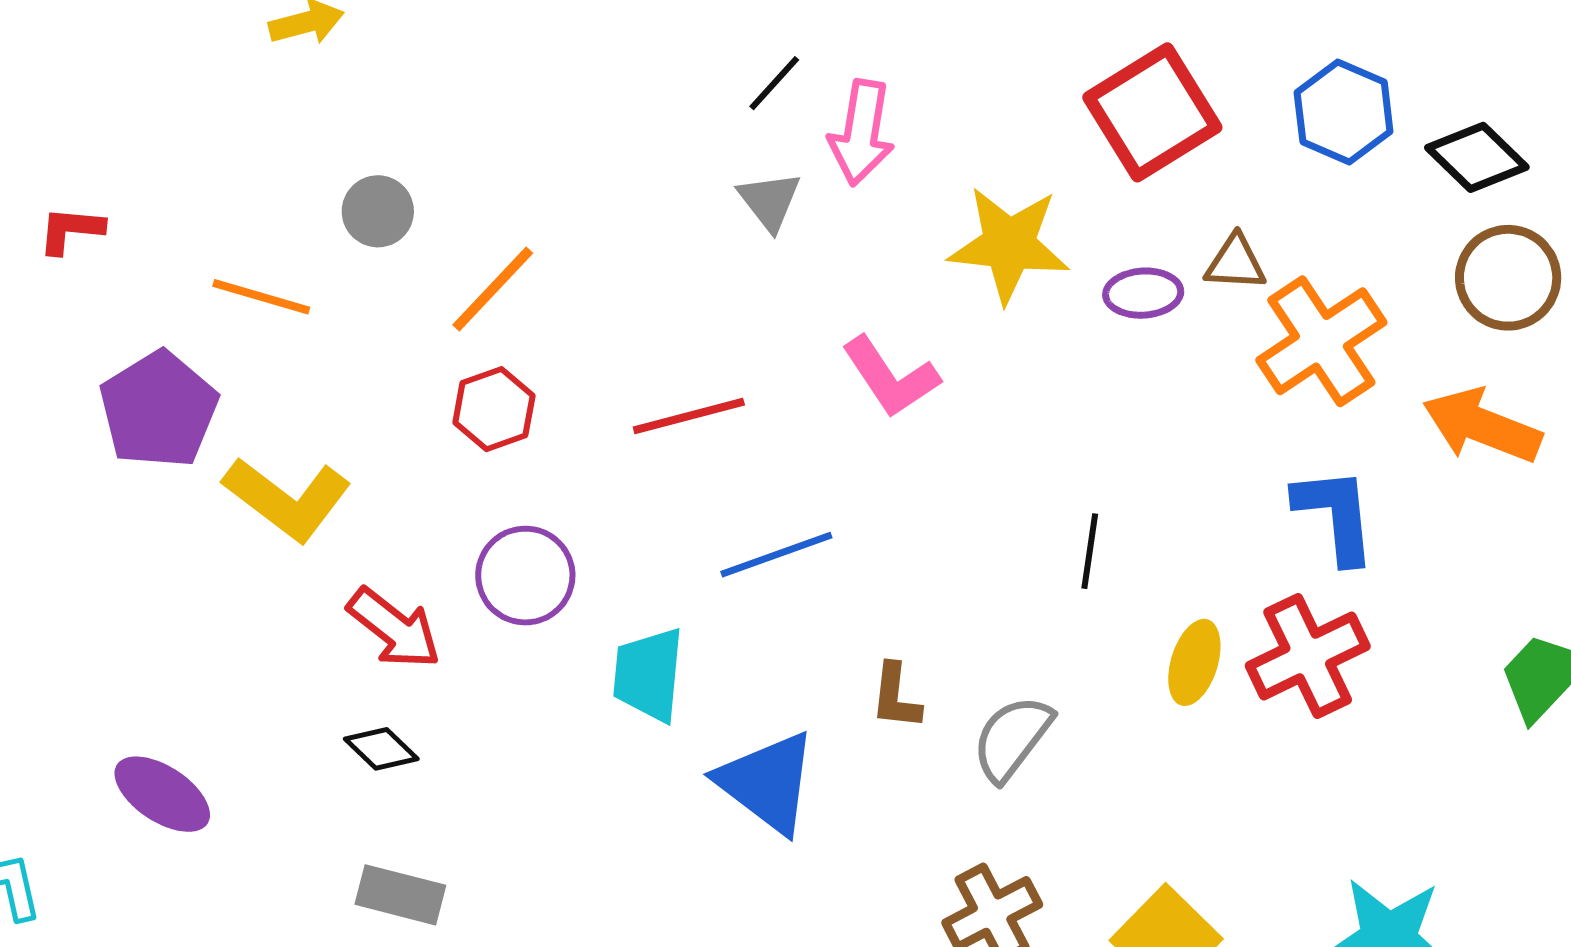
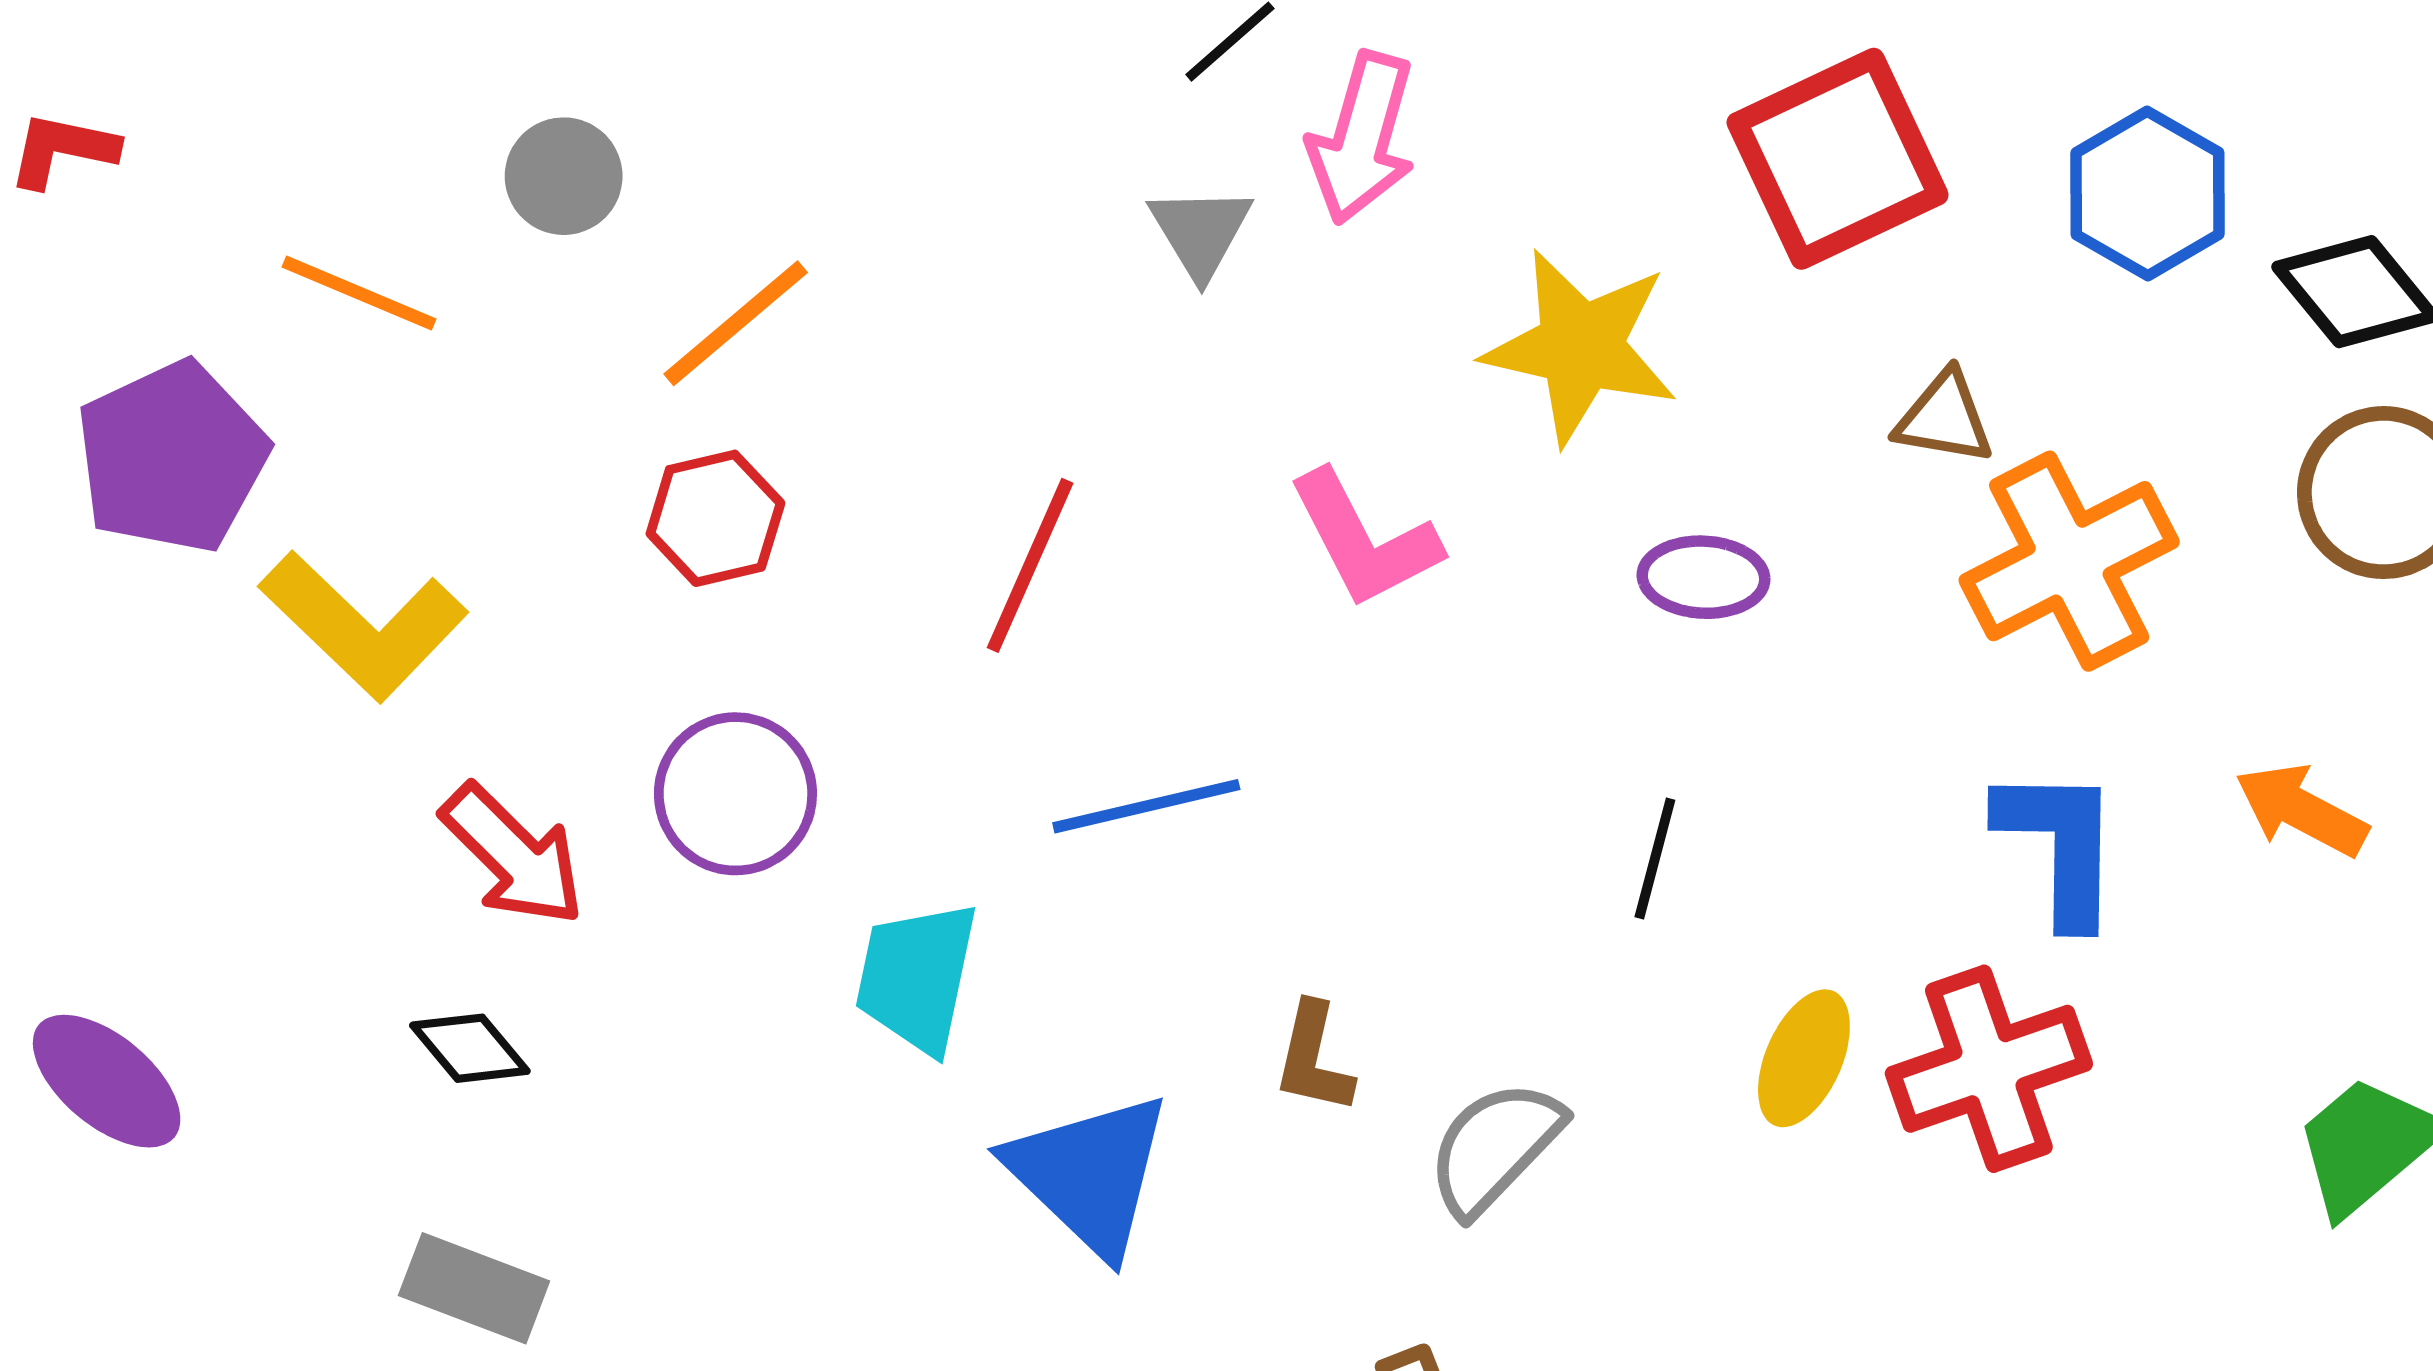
purple ellipse: (1143, 293) -> (1703, 577), moved
red line: (689, 416) -> (1030, 565), turned -58
orange arrow: (1482, 426) -> (2301, 810), moved, size x0.7

